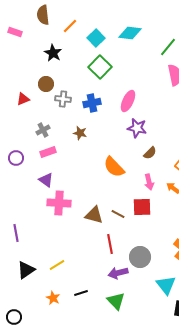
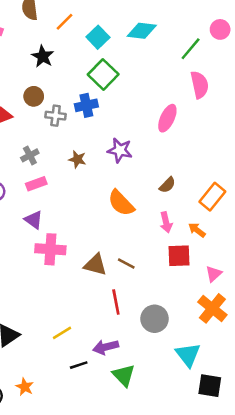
pink ellipse: (128, 101) -> (167, 118), moved
blue cross: (92, 103) -> (86, 105), moved
purple star: (137, 128) -> (120, 150), moved
red square: (142, 207) -> (179, 256), moved
yellow line: (57, 265) -> (62, 333), moved
purple arrow: (118, 273) -> (106, 347), moved
orange star: (53, 298) -> (25, 387), moved

